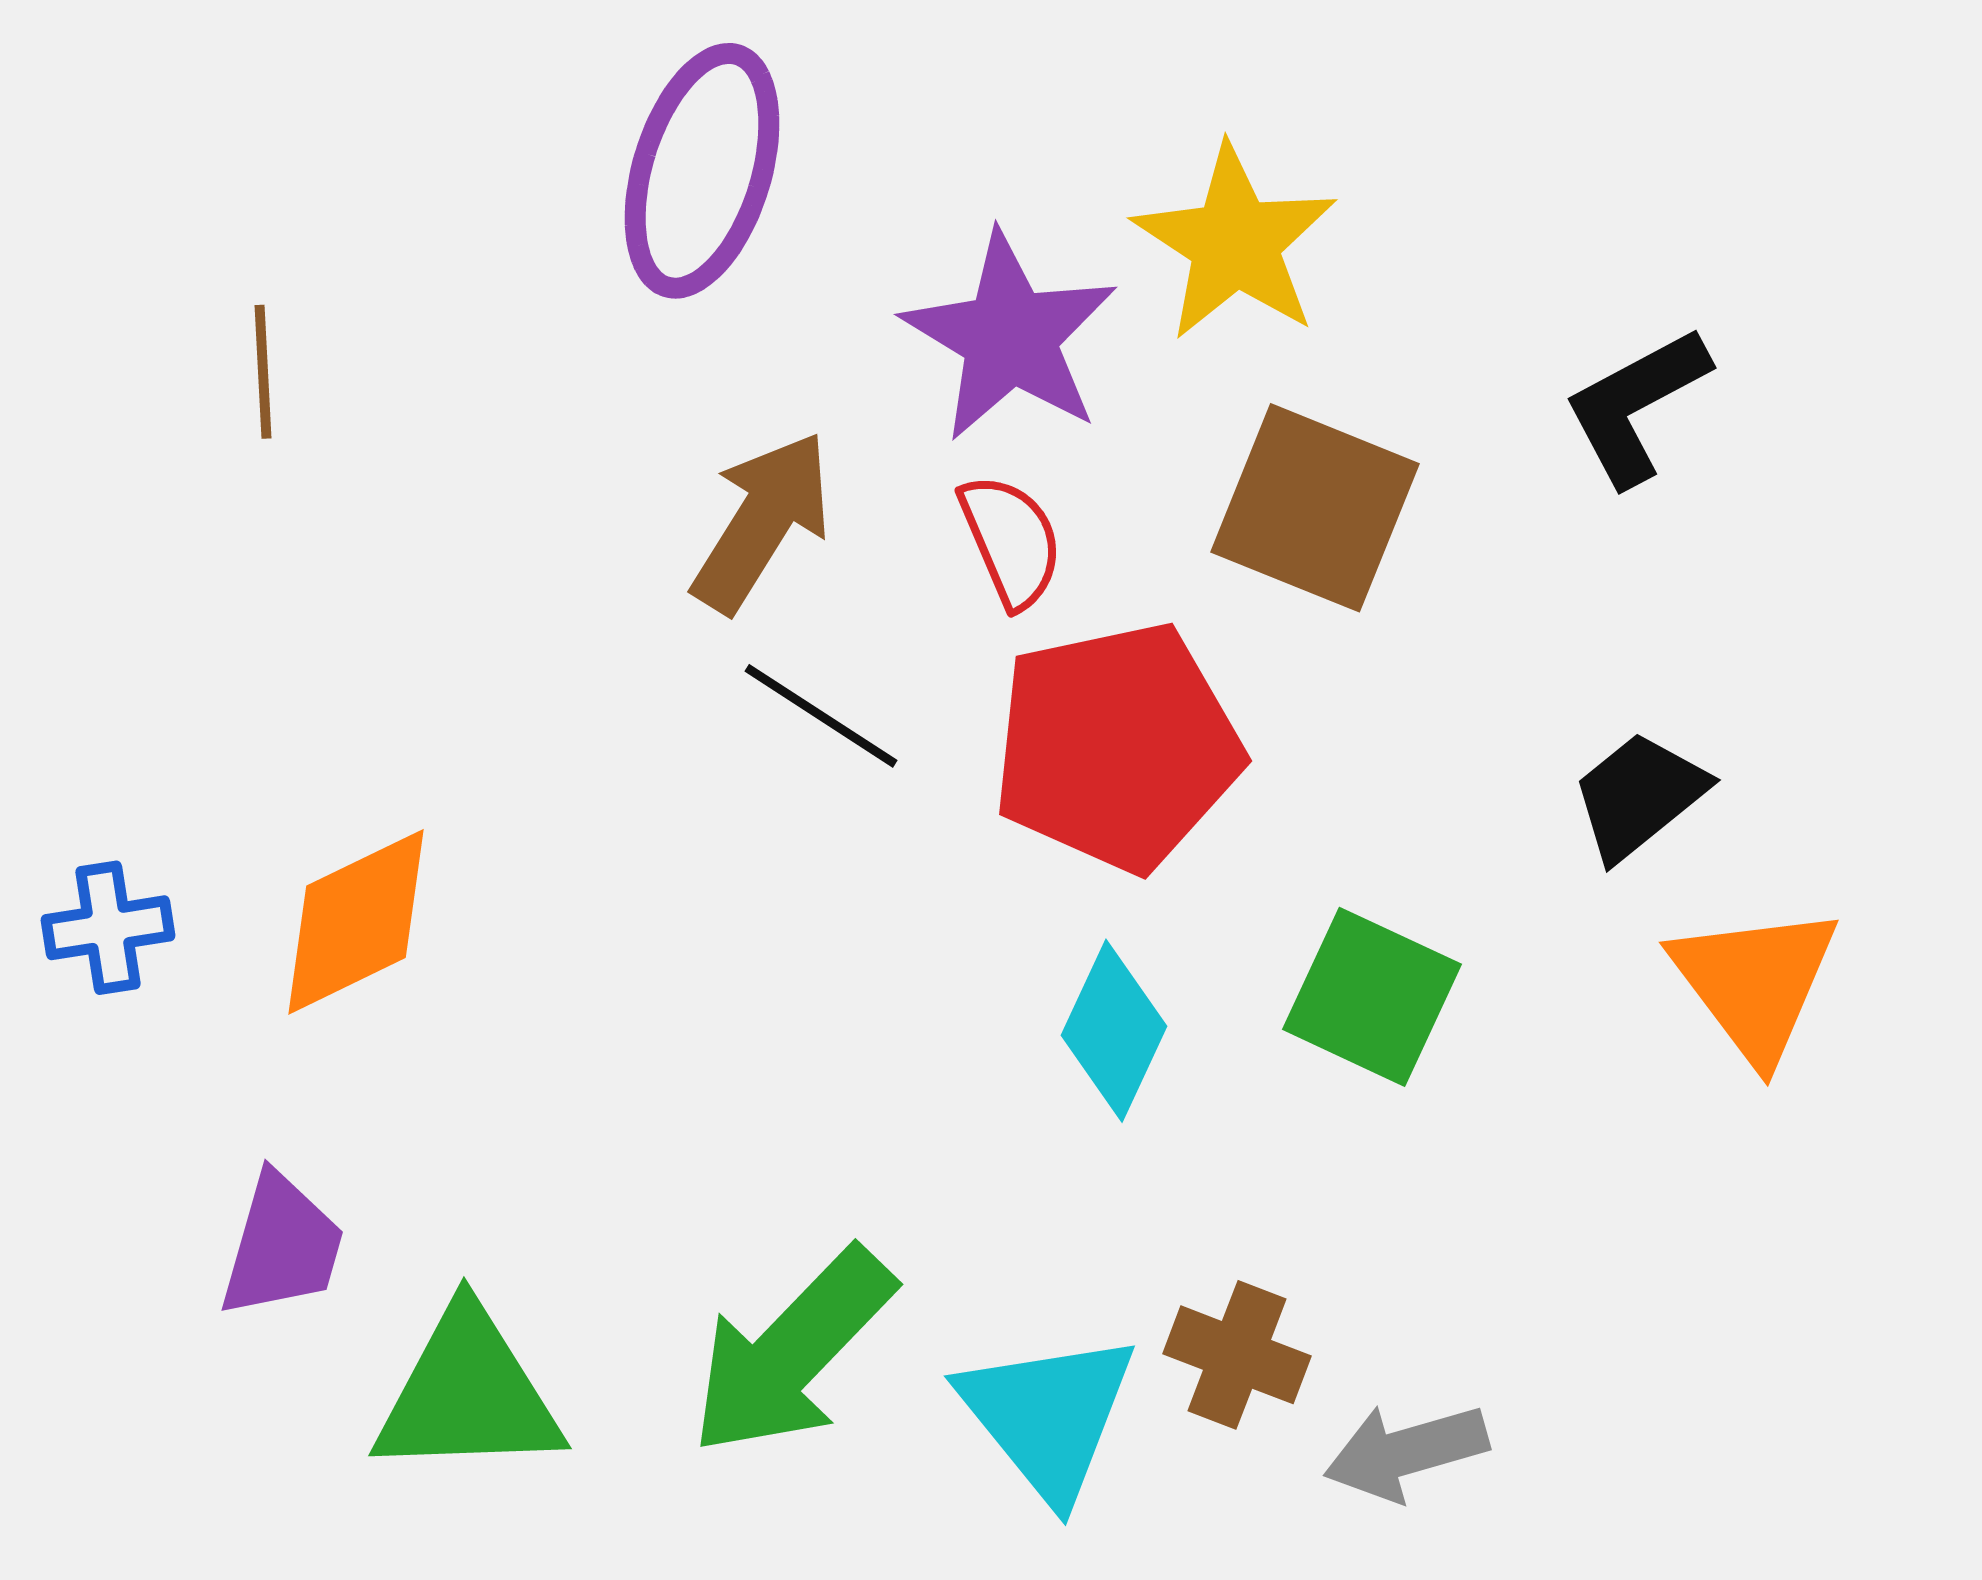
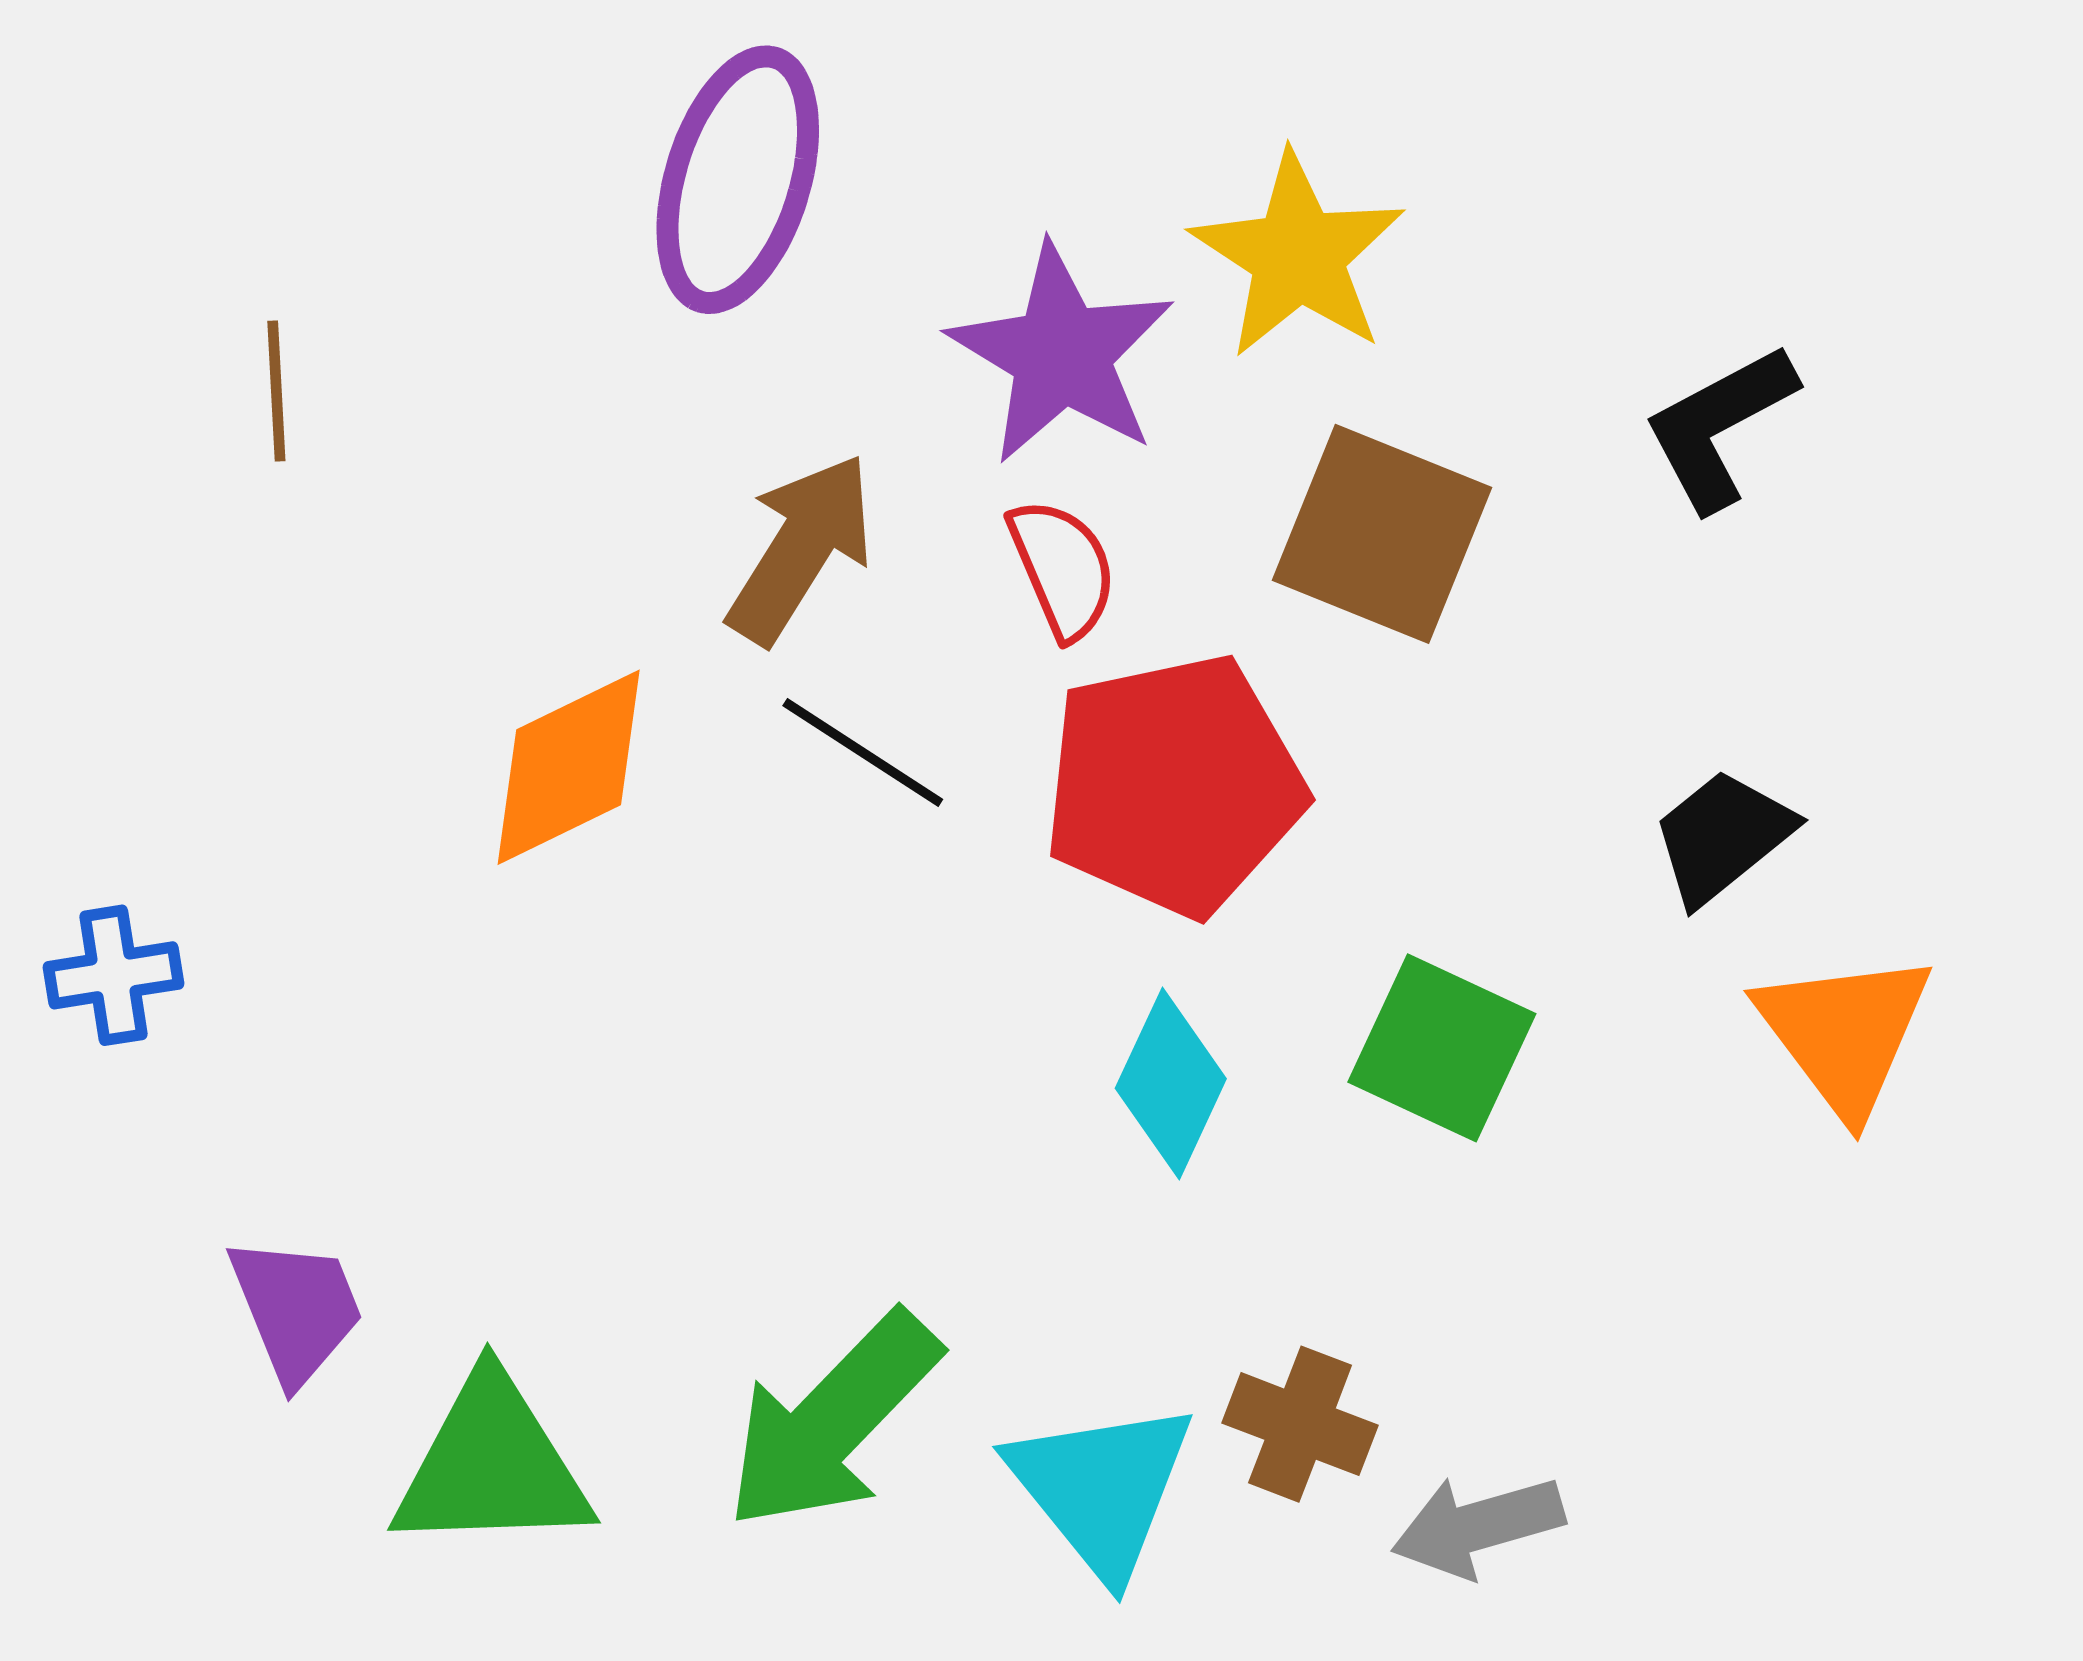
orange diamond: (356, 922) -> (569, 767), moved
purple trapezoid: (282, 1246) -> (296, 1310), turned -38

